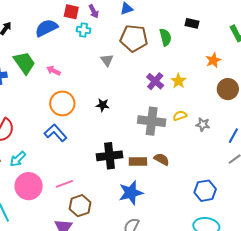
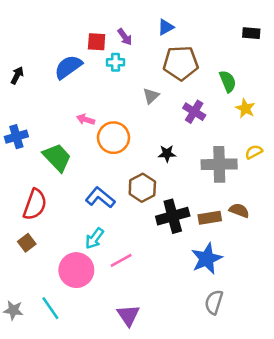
green semicircle: (165, 37) -> (228, 81), moved
gray triangle: (107, 60) -> (151, 96), turned 32
green trapezoid: (24, 63) -> (57, 157), moved
purple cross: (155, 81) -> (194, 112), moved
orange circle: (62, 103) -> (113, 138), moved
black star: (103, 105) -> (167, 154), moved
cyan arrow: (18, 159) -> (95, 238), moved
brown hexagon: (80, 206) -> (142, 188), moved

